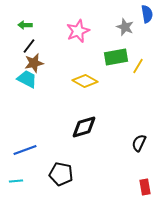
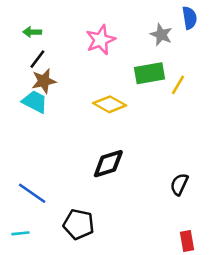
blue line: (25, 150) -> (32, 193), turned 55

